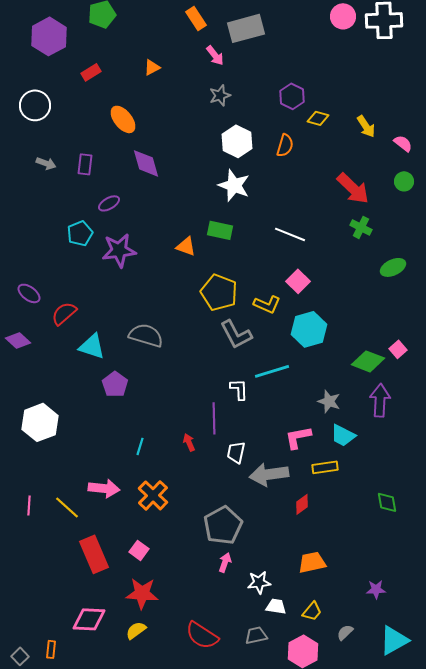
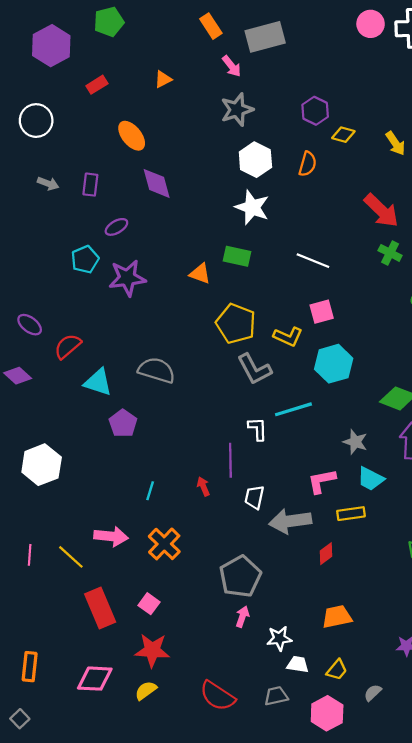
gray star: (220, 95) -> (237, 110), size x1.4
pink square: (298, 281) -> (322, 312), turned 30
orange rectangle: (51, 649) -> (30, 667), moved, size x1.5

